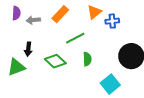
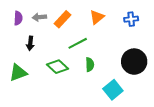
gray arrow: (33, 20) -> (39, 17), moved
blue cross: (112, 21) -> (131, 19), moved
black arrow: (28, 49) -> (30, 43), moved

